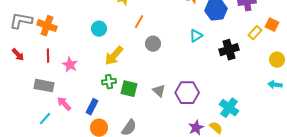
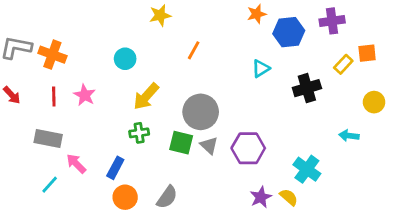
orange line: (139, 22) -> (194, 50), moved
orange square: (272, 25) -> (367, 53), turned -32
gray circle: (153, 44) -> (201, 112), moved, size x1.6
pink star: (70, 65) -> (85, 95), moved
cyan arrow: (275, 85) -> (349, 136), moved
green square: (129, 89) -> (181, 143), moved

